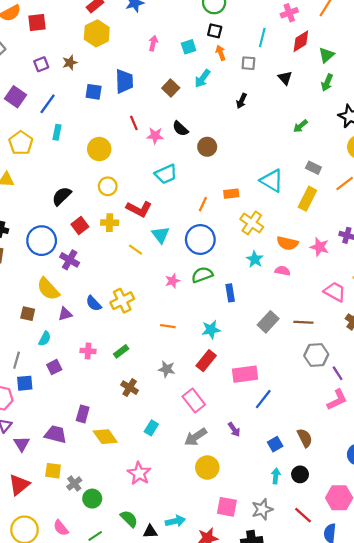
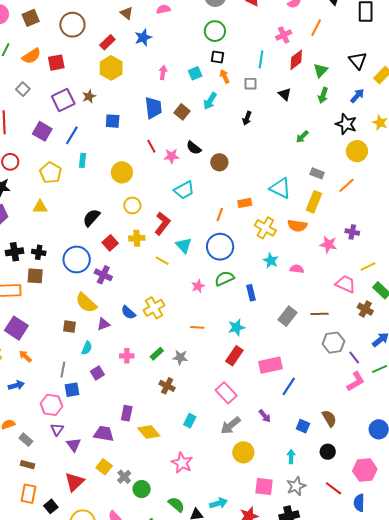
purple square: (41, 64) -> (63, 100), size x1.6
blue trapezoid: (124, 81) -> (153, 108), moved
red L-shape: (139, 209) -> (162, 223), turned -75
orange semicircle: (287, 243) -> (297, 226), moved
gray star: (167, 369) -> (180, 357), moved
blue square: (275, 444) -> (303, 426), turned -32
yellow square: (53, 471) -> (104, 467), turned 35
cyan arrow: (276, 476) -> (291, 457), moved

